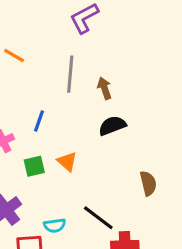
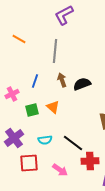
brown arrow: (105, 88) -> (62, 80), moved
cyan semicircle: (55, 225) -> (45, 140), moved

